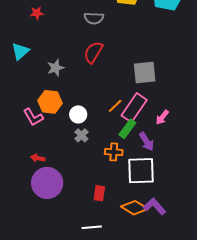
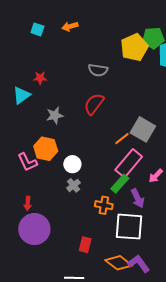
red star: (37, 13) -> (40, 78), moved
gray square: (145, 73) -> (143, 129), turned 30
orange line: (115, 106) -> (122, 139), moved
red arrow: (38, 158) -> (28, 203), turned -104

